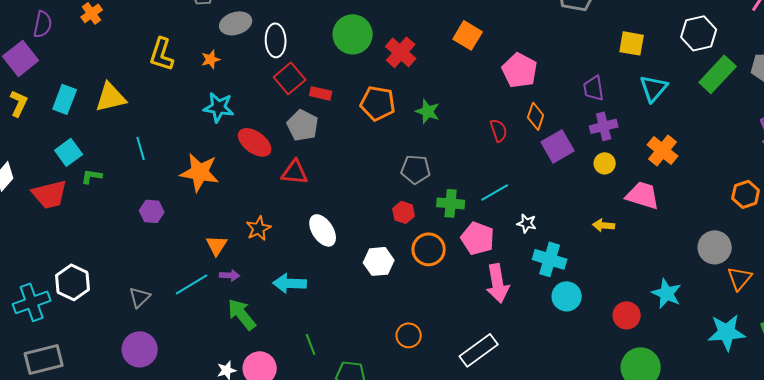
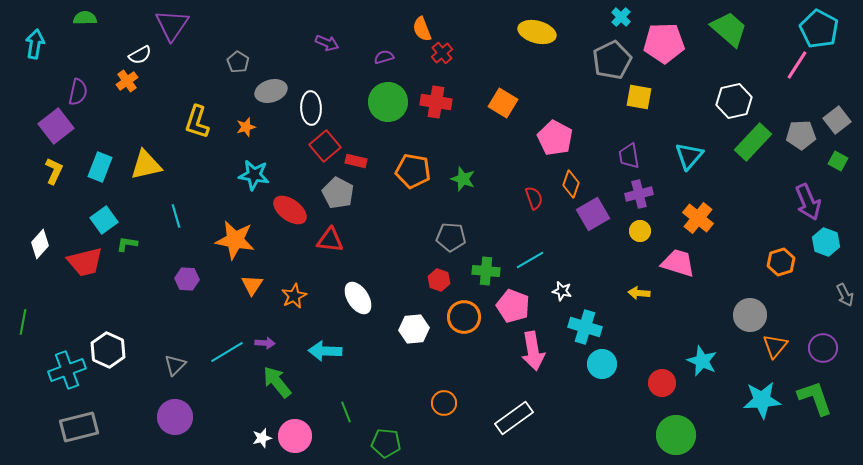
yellow square: (632, 43) -> (639, 97), moved
red cross: (401, 52) -> (436, 102), moved, turned -32
orange triangle: (217, 245) -> (252, 285), moved

